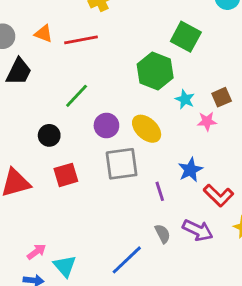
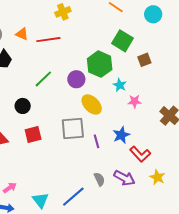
brown square: (222, 97) -> (144, 60), moved
purple circle: (106, 126) -> (76, 79), moved
purple line: (160, 191) -> (97, 141), moved
cyan triangle: (65, 266) -> (40, 200), moved

